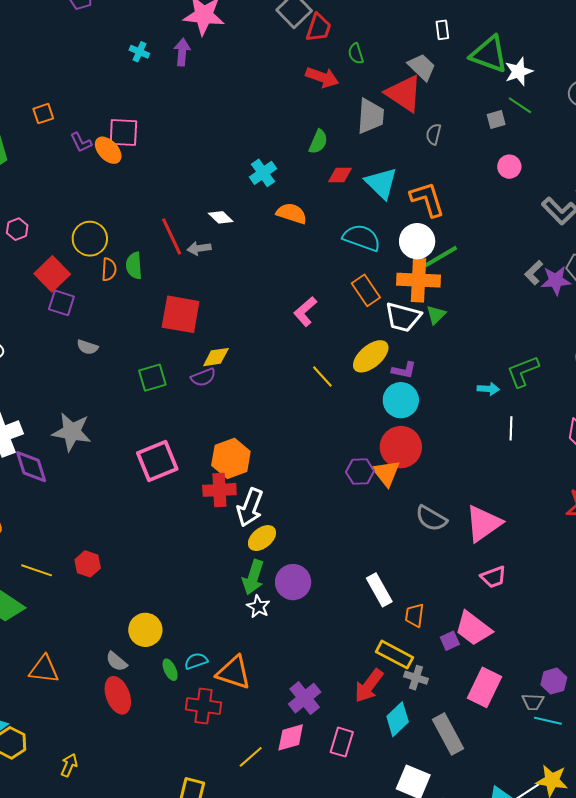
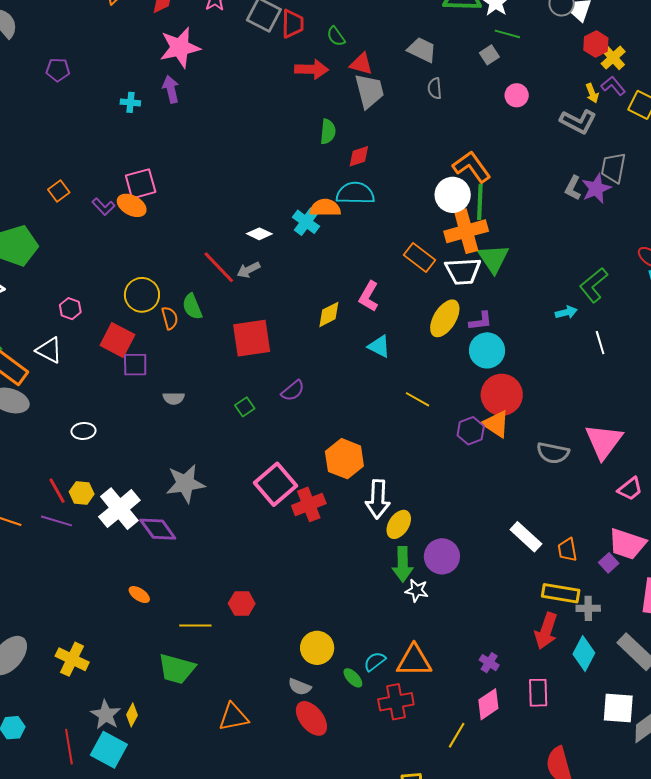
gray trapezoid: (422, 67) -> (422, 50), moved
red triangle: (404, 93) -> (361, 64), moved, size x0.6
cyan cross: (263, 173) -> (306, 222), moved
cyan triangle: (381, 183) -> (379, 346), moved, size x0.7
orange L-shape: (427, 199) -> (472, 167), moved
cyan semicircle: (362, 238) -> (355, 193), moved
green line: (441, 257) -> (480, 202), turned -39
green triangle: (436, 315) -> (493, 258), size x1.6
yellow diamond: (216, 357) -> (329, 314), moved
yellow line: (322, 376) -> (417, 399), moved
green square: (152, 378) -> (245, 407), size x0.7
red cross: (219, 490) -> (309, 504), moved
purple cross: (305, 698) -> (489, 663), size x0.6

